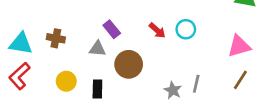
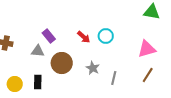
yellow circle: (66, 81) -> (15, 84), moved
gray star: (173, 90) -> (93, 68), moved

